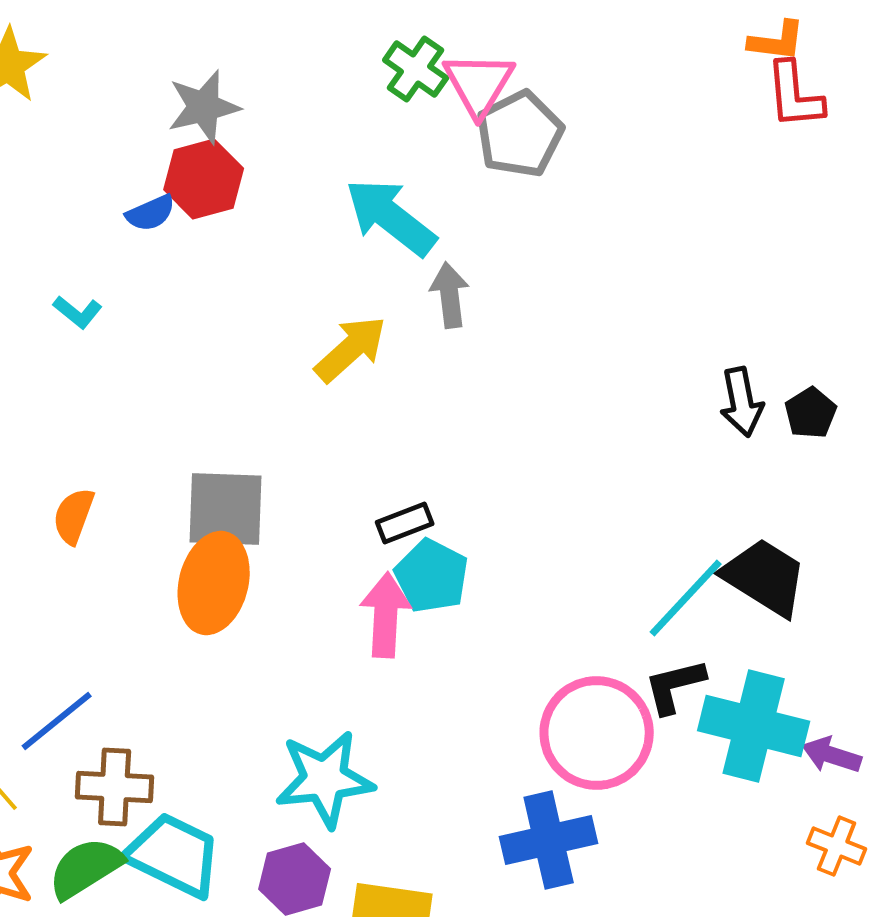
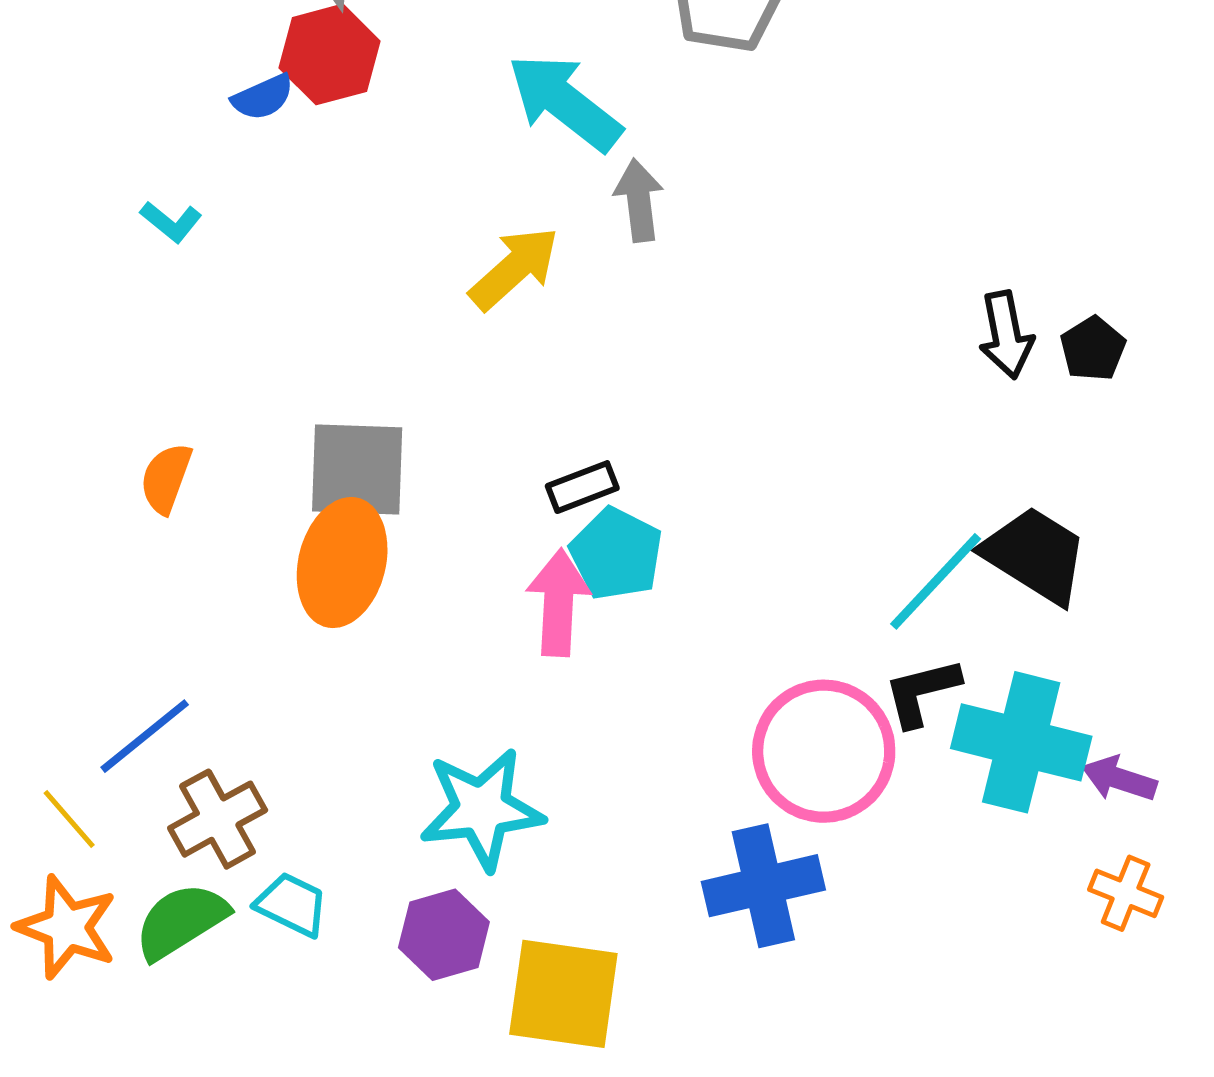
brown cross: (115, 787) -> (218, 819), turned -32
cyan trapezoid: (174, 855) -> (292, 905), size x0.6

